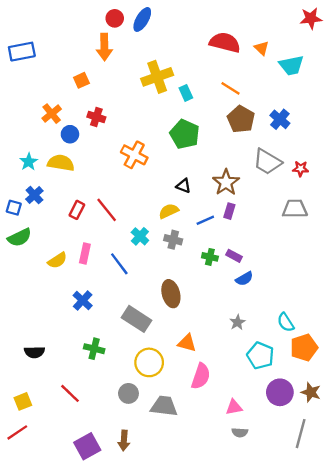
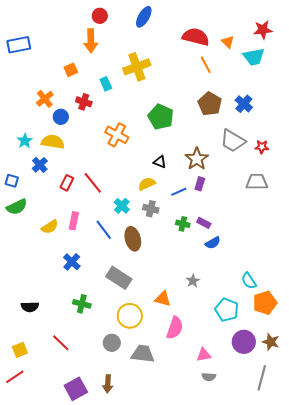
red star: (311, 18) -> (263, 30), moved
blue ellipse: (142, 19) -> (144, 17), moved
orange line: (231, 88) -> (206, 65), moved, turned 30
cyan rectangle: (186, 93) -> (106, 84), moved
blue cross: (34, 195) -> (40, 165), moved
brown ellipse: (171, 294) -> (133, 239), moved
gray star: (237, 322) -> (193, 281), moved

